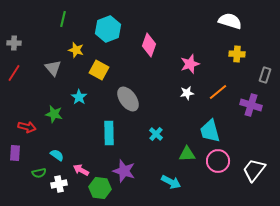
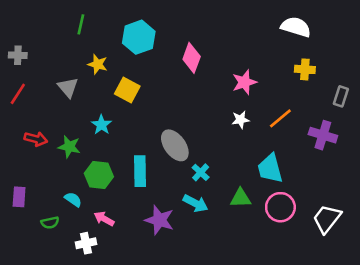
gray ellipse: (128, 99) -> (175, 145), moved
red arrow: (27, 127) -> (36, 139), moved
cyan arrow: (171, 182) -> (195, 203), moved
white cross: (59, 184) -> (86, 243), moved
green hexagon: (100, 188) -> (99, 175), moved

